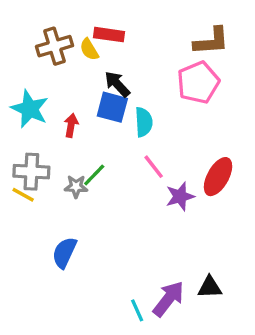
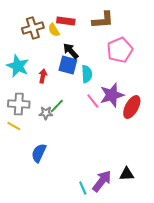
brown L-shape: (211, 41) -> (103, 20), moved
yellow line: (23, 195) -> (14, 126), moved
purple star: (180, 196) -> (112, 95), moved, size x1.4

